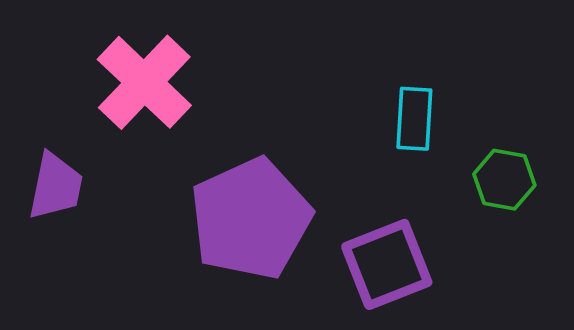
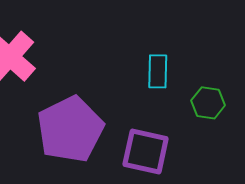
purple square: (387, 264) -> (146, 151), turned 36

